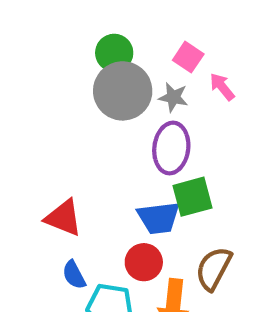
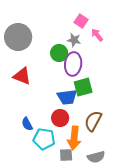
green circle: (114, 53) -> (59, 53), moved
gray circle: (123, 91) -> (18, 37), moved
red triangle: (63, 218) -> (22, 76), moved

